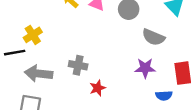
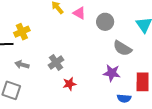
gray cross: (78, 65) -> (56, 63), turned 35
gray arrow: (39, 74) -> (22, 65), size x0.6

